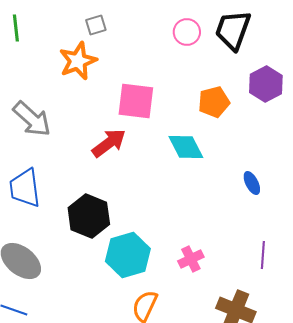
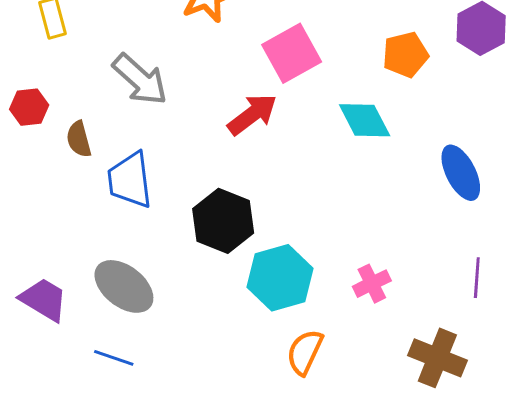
pink square: (136, 101) -> (292, 53), turned -36
blue ellipse: (252, 183) -> (461, 173), size x1.6

